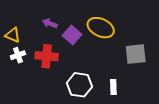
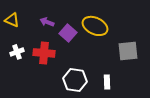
yellow triangle: (13, 35) -> (12, 20), moved

